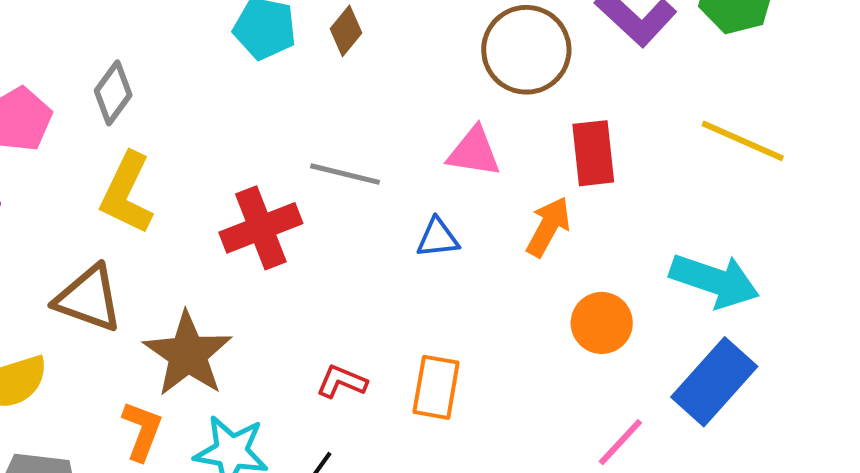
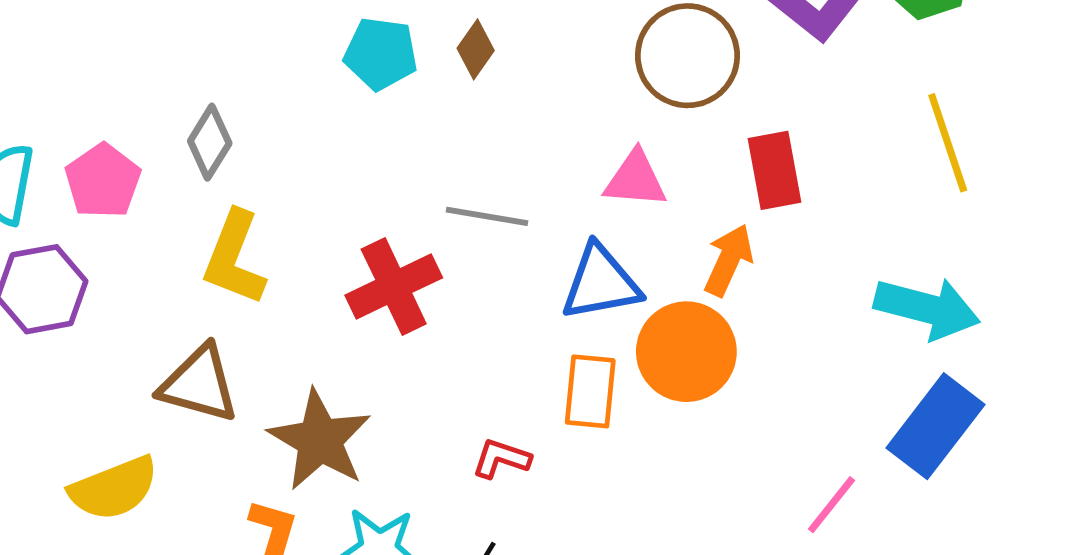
yellow line: (743, 141) -> (948, 143), turned 52
blue triangle: (438, 238) -> (601, 283), size x1.6
orange circle: (602, 323) -> (686, 352), moved, size x1.4
orange rectangle: (436, 387) -> (590, 391), moved

